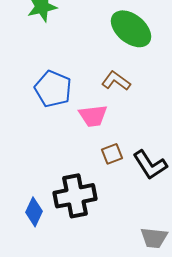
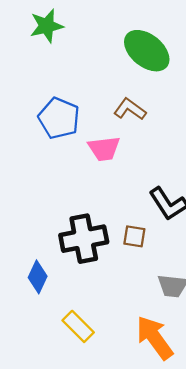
brown square: (112, 154) -> (134, 236), moved, turned 30
blue diamond: (34, 212) -> (38, 277), moved

